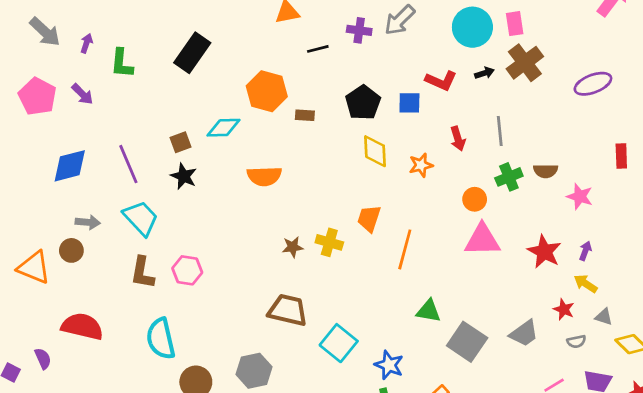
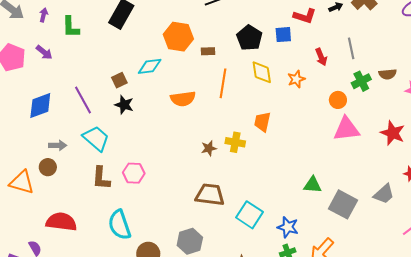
orange line: (405, 249) -> (223, 83), moved

